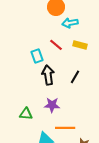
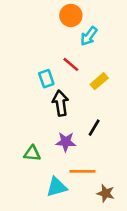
cyan arrow: (70, 23) -> (89, 36), turned -42
yellow rectangle: (80, 45) -> (99, 81), moved, turned -56
black line: (75, 77) -> (94, 128), moved

